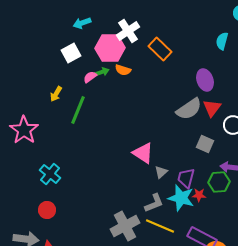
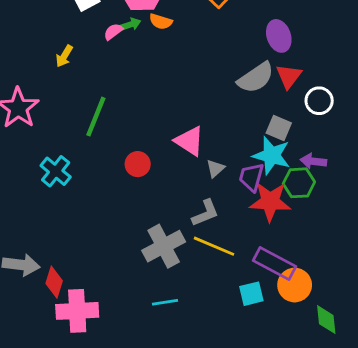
green line: (78, 110) -> (96, 117), moved
red star: (199, 195) -> (270, 202), size x2.0
cyan star: (181, 198) -> (272, 155), moved
red circle: (47, 210) -> (138, 164), moved

